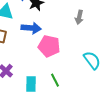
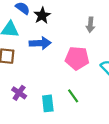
pink pentagon: (49, 46) -> (77, 58), moved

